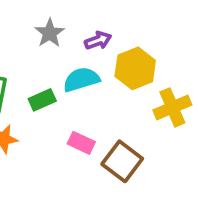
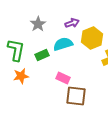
gray star: (50, 33) -> (38, 24), moved
brown square: (122, 161) -> (76, 96), moved, turned -30

